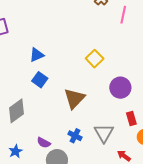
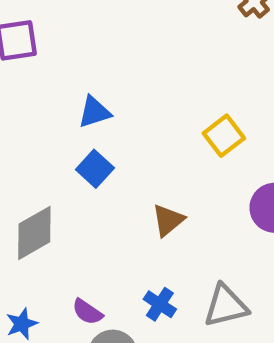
brown triangle: (74, 98) -> (168, 220), size x0.7
gray triangle: (104, 133) -> (226, 306), turned 40

